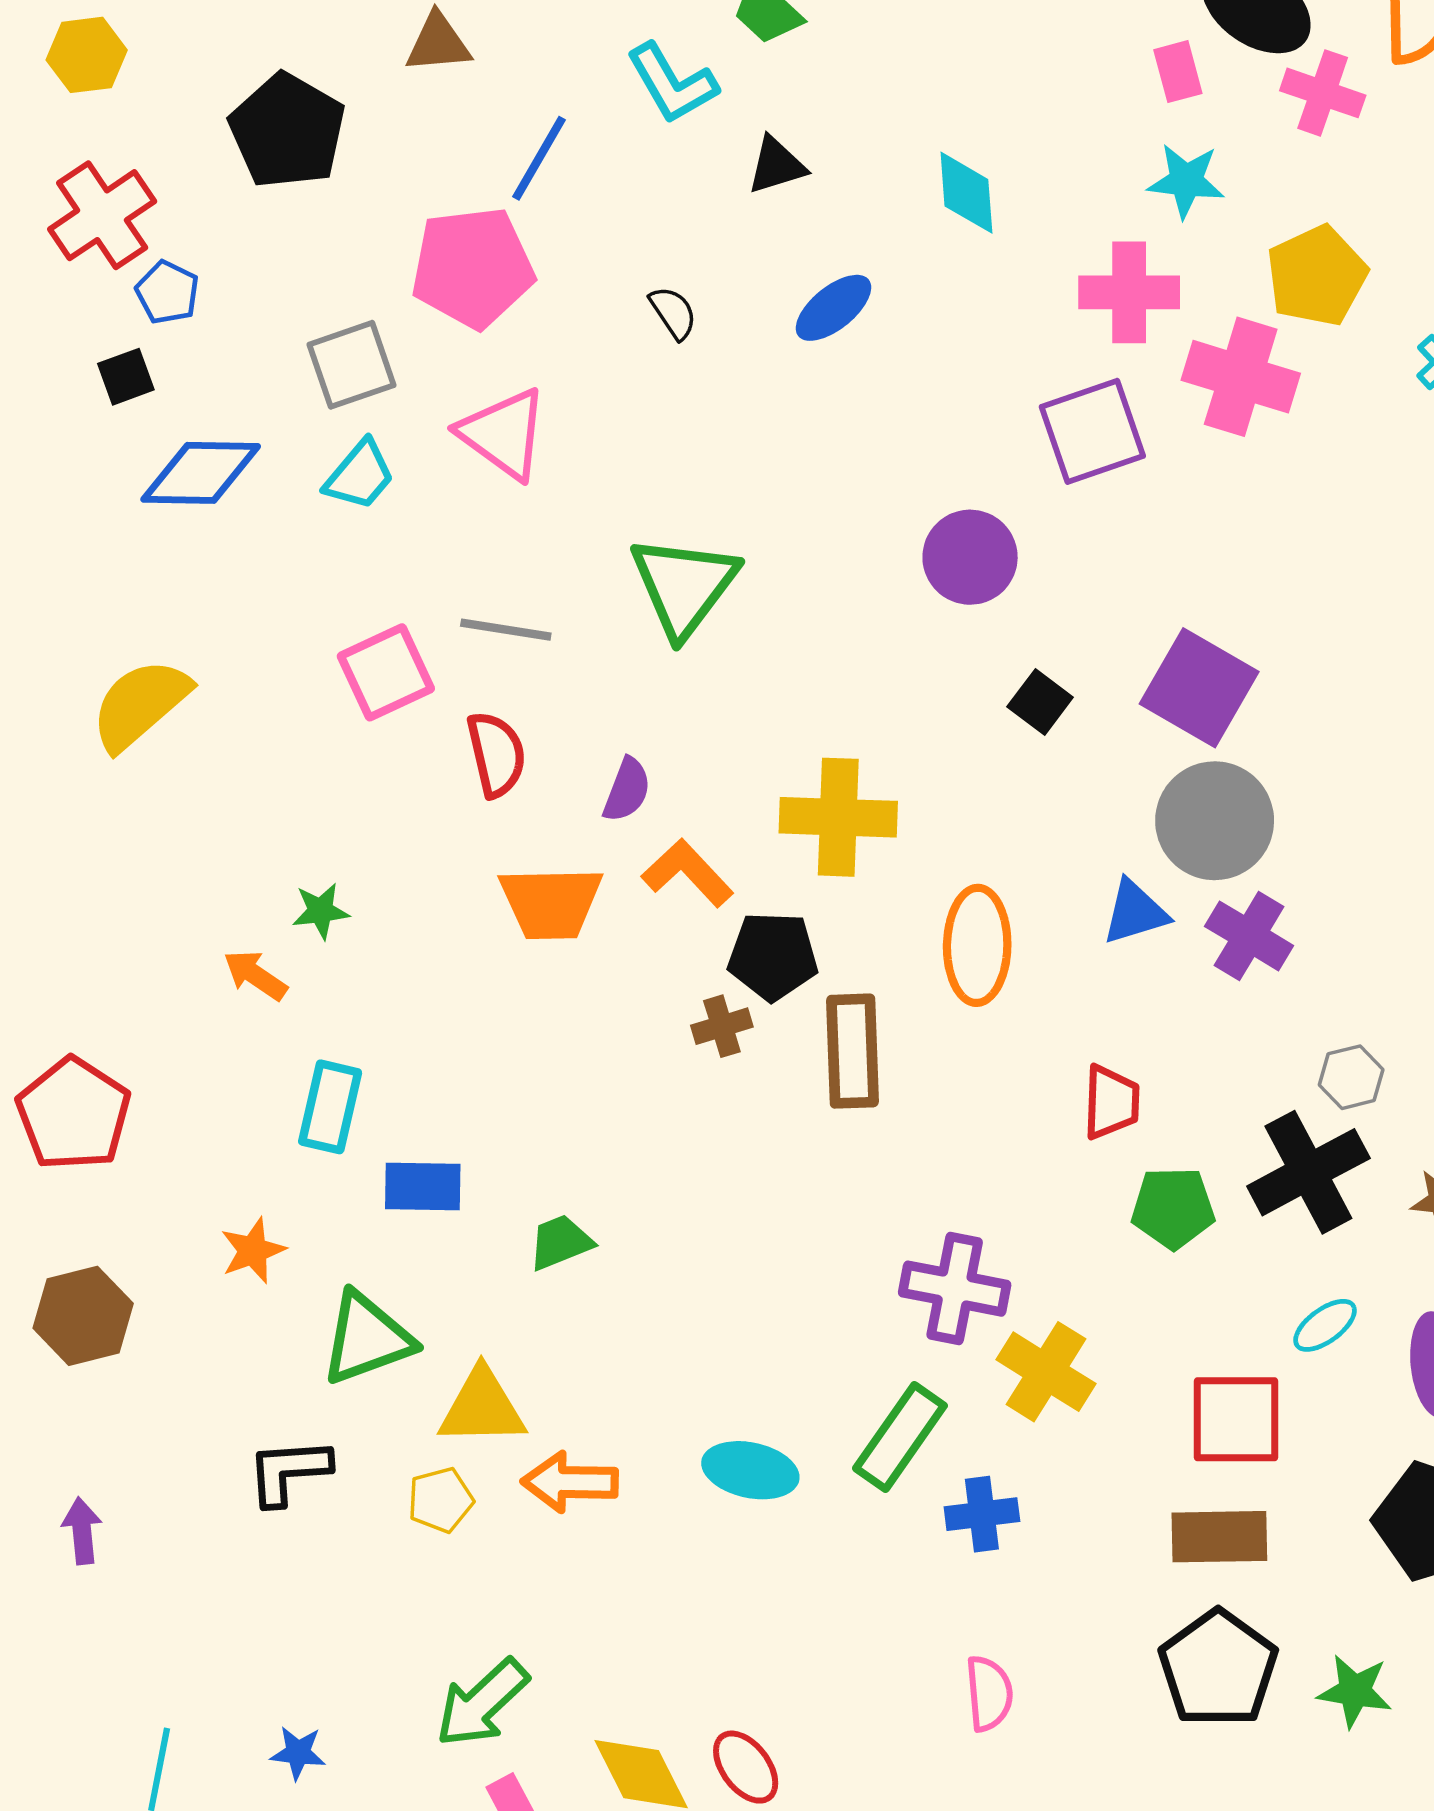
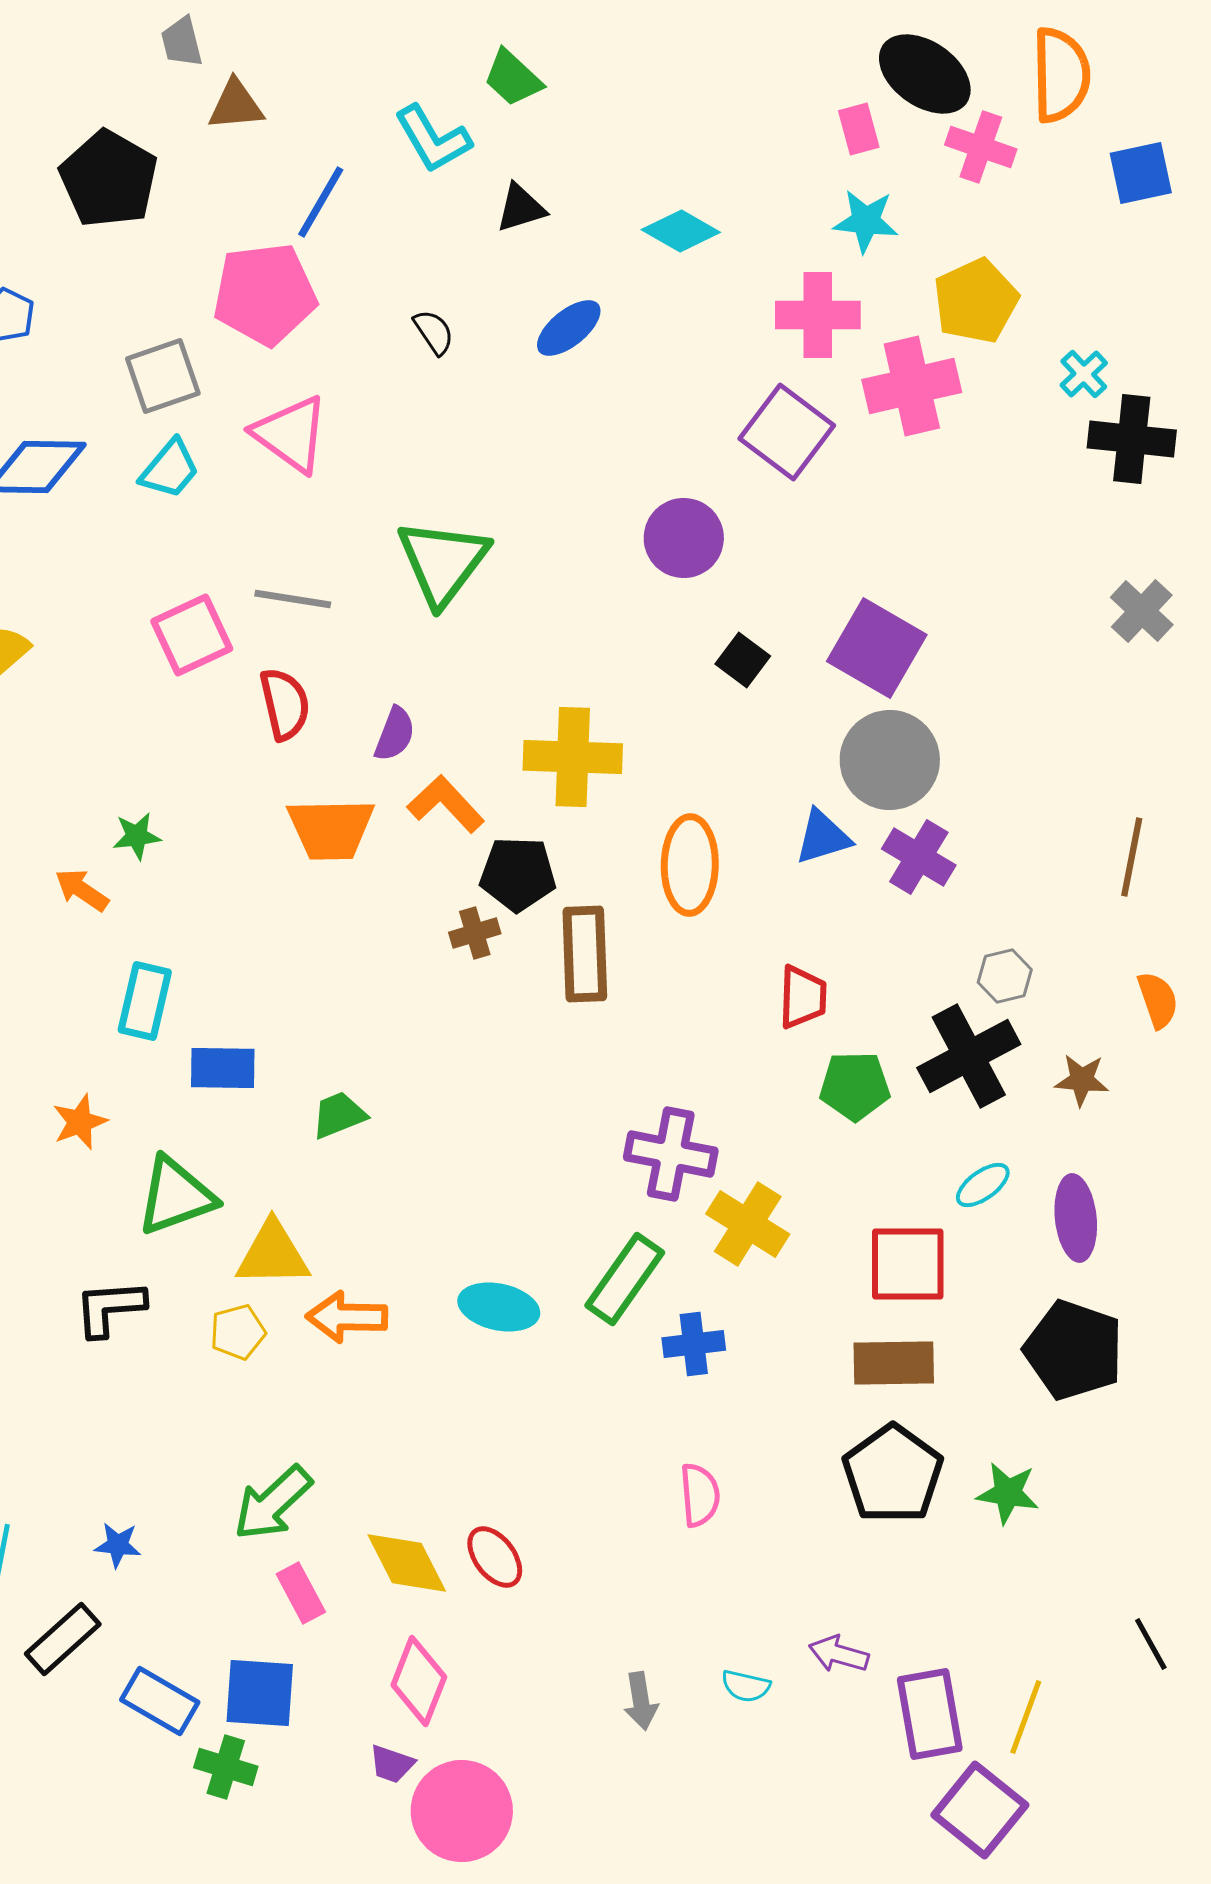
cyan diamond: (966, 193) -> (681, 231), turned -56
pink cross: (1241, 377) -> (912, 386), turned -30
purple square: (1092, 431) -> (787, 432), turned -34

